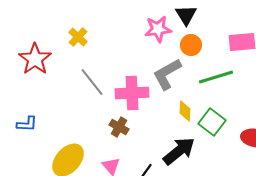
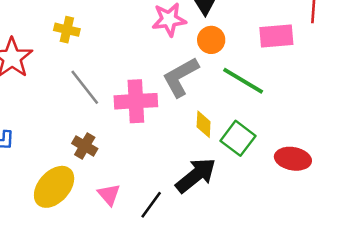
yellow cross: (78, 37) -> (67, 30), turned -30
green line: (216, 77) -> (243, 81), turned 48
brown cross: (119, 127) -> (85, 146), moved

